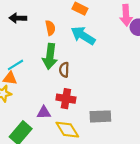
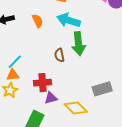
green arrow: (50, 56) -> (79, 44), moved
red cross: (66, 99) -> (43, 83), moved

